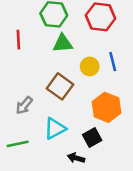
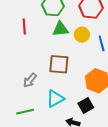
yellow circle: (90, 66) -> (82, 35), moved
brown square: (60, 86) -> (59, 64), turned -30

